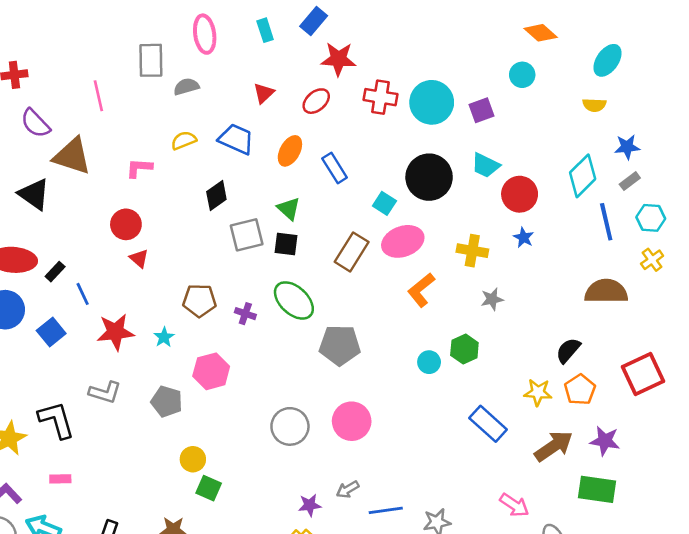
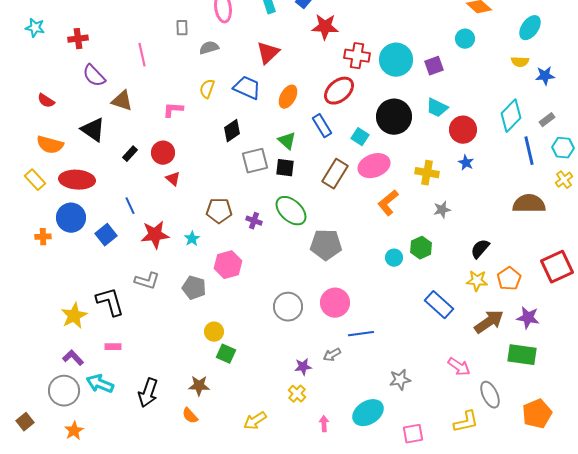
gray rectangle: (151, 60) -> (182, 28), size x0.6
red triangle: (264, 93) -> (268, 53), size x1.4
red ellipse: (316, 101) -> (339, 91), moved, size x1.4
yellow semicircle: (184, 140) -> (207, 89), turned -48
blue star: (627, 147) -> (545, 76), moved
brown triangle: (72, 156) -> (122, 101), size x0.7
blue rectangle: (335, 168) -> (322, 126), moved
black rectangle: (55, 272) -> (130, 154), moved
black semicircle: (568, 350) -> (480, 249), moved
blue line: (386, 510) -> (361, 334), moved

